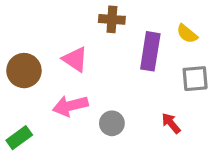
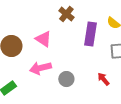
brown cross: (112, 19) -> (66, 14), turned 35

